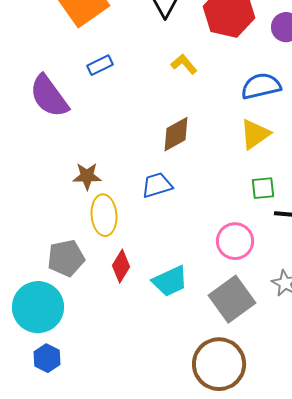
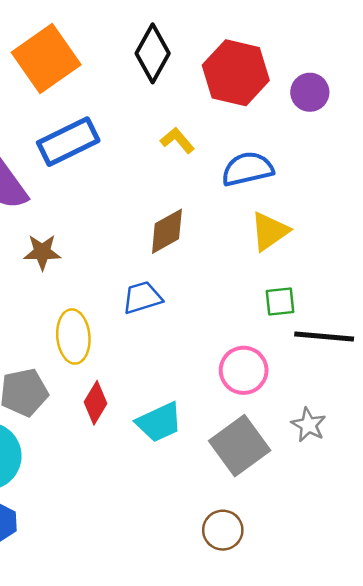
blue rectangle: (100, 65) -> (68, 142), size x1.8
blue semicircle: (261, 86) -> (247, 169), moved
brown star: (87, 176) -> (42, 252), moved
brown circle: (219, 364) -> (223, 530), size x0.6

